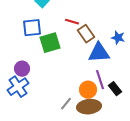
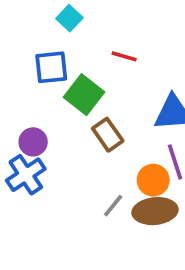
brown rectangle: (86, 34) -> (108, 135), moved
green square: (50, 43) -> (84, 95), turned -35

